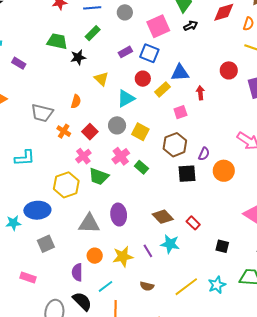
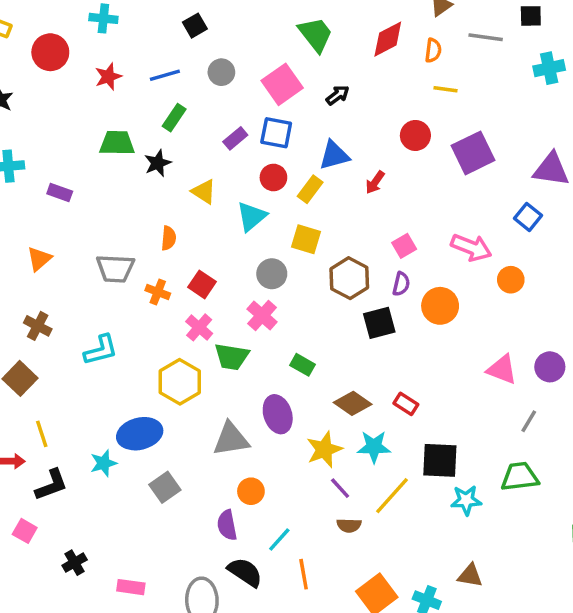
black arrow: (191, 26) -> (338, 95), moved
red arrow: (200, 93) -> (375, 182), turned -128
pink square: (180, 112) -> (404, 246), moved
gray circle: (117, 125) -> (272, 274), moved
yellow square: (140, 132) -> (306, 239), moved
green rectangle: (141, 167) -> (302, 365), moved
black square: (222, 246) -> (440, 460), moved, size x1.6
purple line: (148, 251) -> (340, 488), moved
yellow star: (123, 257) -> (324, 449), moved
pink rectangle: (28, 278) -> (131, 587), moved
cyan star: (217, 285) -> (466, 500), turned 30
yellow line: (186, 287) -> (392, 496), moved

